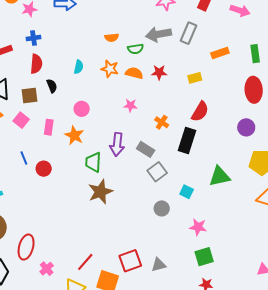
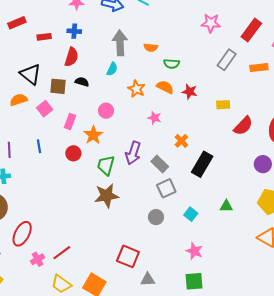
gray arrow: (159, 34) -> (120, 43), moved, turned 85
orange rectangle: (220, 53) -> (259, 68), moved
orange star: (110, 69) -> (136, 89), moved
black semicircle: (52, 86) -> (82, 82), turned -64
red semicircle: (200, 112) -> (243, 126), moved
red circle: (44, 169) -> (73, 153), moved
green triangle: (220, 176) -> (226, 206), size x0.6
gray circle: (162, 208) -> (156, 217), moved
red square: (130, 261) -> (128, 256), moved, turned 30
red line: (85, 262) -> (62, 253), moved

